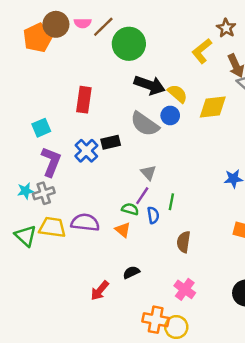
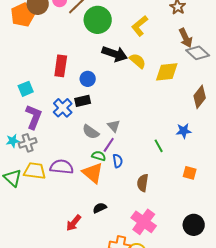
yellow L-shape: (202, 51) -> (140, 26), moved
blue circle: (170, 115) -> (88, 79), moved
gray semicircle: (145, 124) -> (91, 132), moved, size x0.7
green line: (171, 202) -> (159, 146), moved, turned -40
orange triangle: (123, 230) -> (93, 173), size x1.6
pink cross: (185, 289) -> (144, 222), size x1.4

